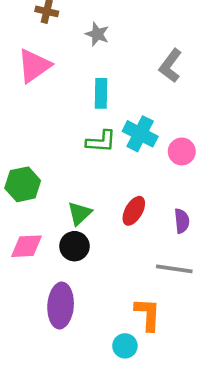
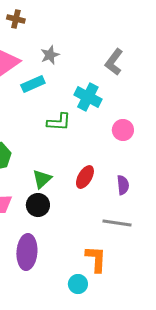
gray star: (97, 34) -> (50, 55), moved, turned 30
cyan rectangle: (101, 93) -> (33, 84), moved, turned 65
cyan cross: (140, 134) -> (88, 97), moved

